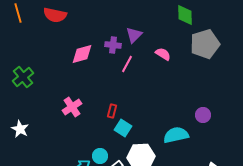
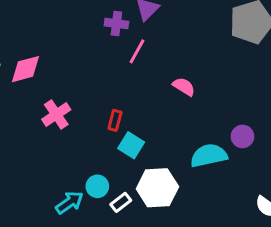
pink diamond: (82, 54) -> (25, 69), moved
pink semicircle: (163, 54) -> (184, 87), moved
purple circle: (203, 115) -> (243, 136), moved

